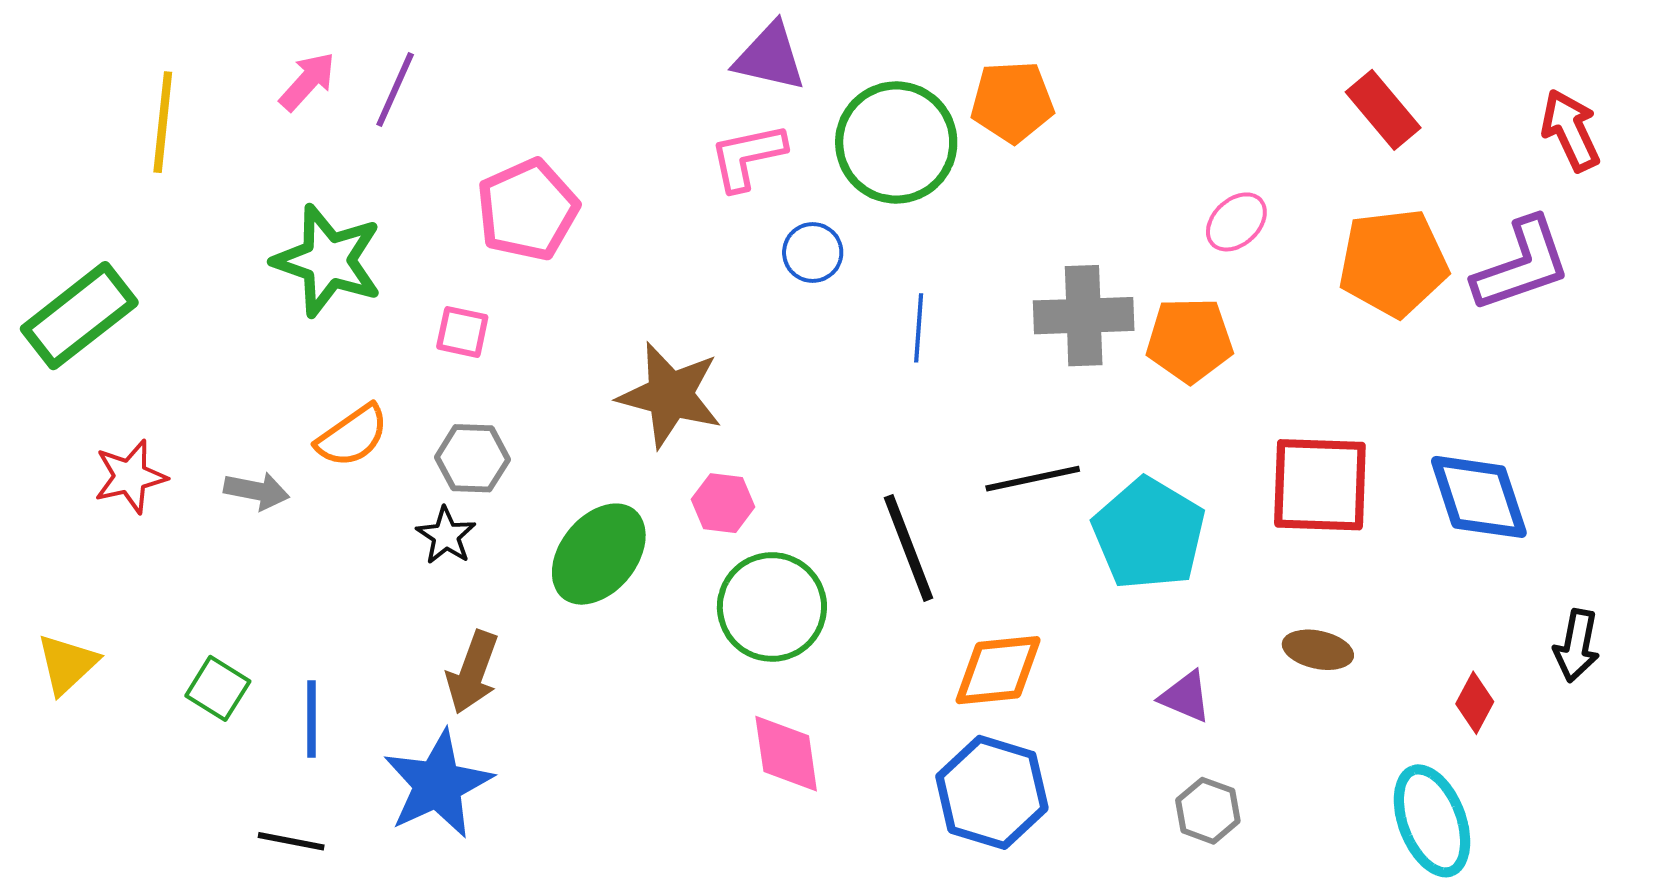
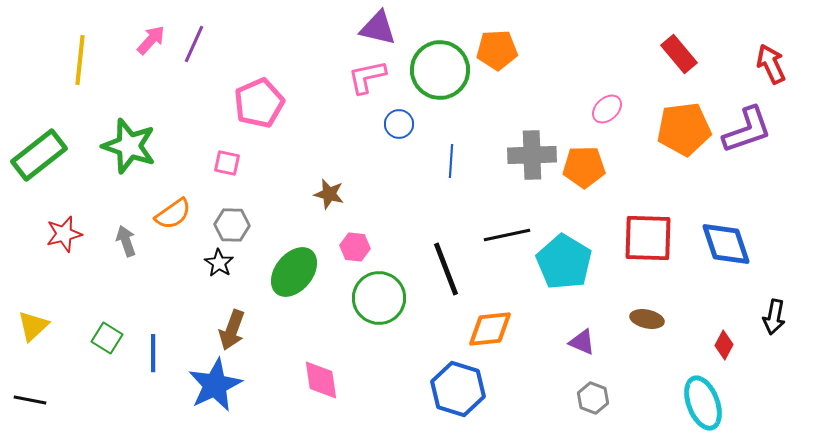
green star: (328, 261) -> (129, 146), moved
brown star: (670, 395) -> (329, 194), size x0.6
gray arrow: (257, 491) -> (126, 241), turned -120
pink diamond: (786, 754) -> (321, 380), moved
blue hexagon: (992, 792) -> (458, 389), moved
black line: (291, 841) -> (30, 400), moved

